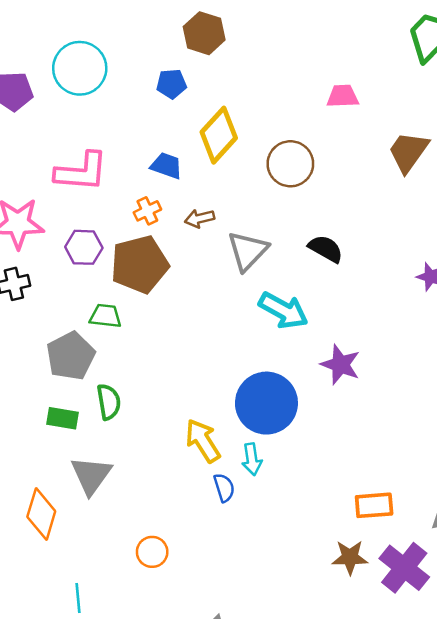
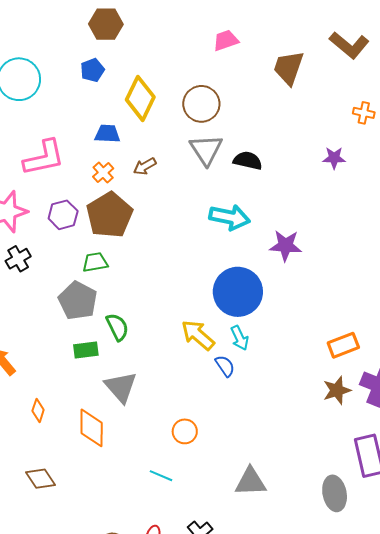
gray triangle: (248, 251) -> (206, 150), moved
cyan line: (78, 598) -> (161, 476), moved, turned -45

